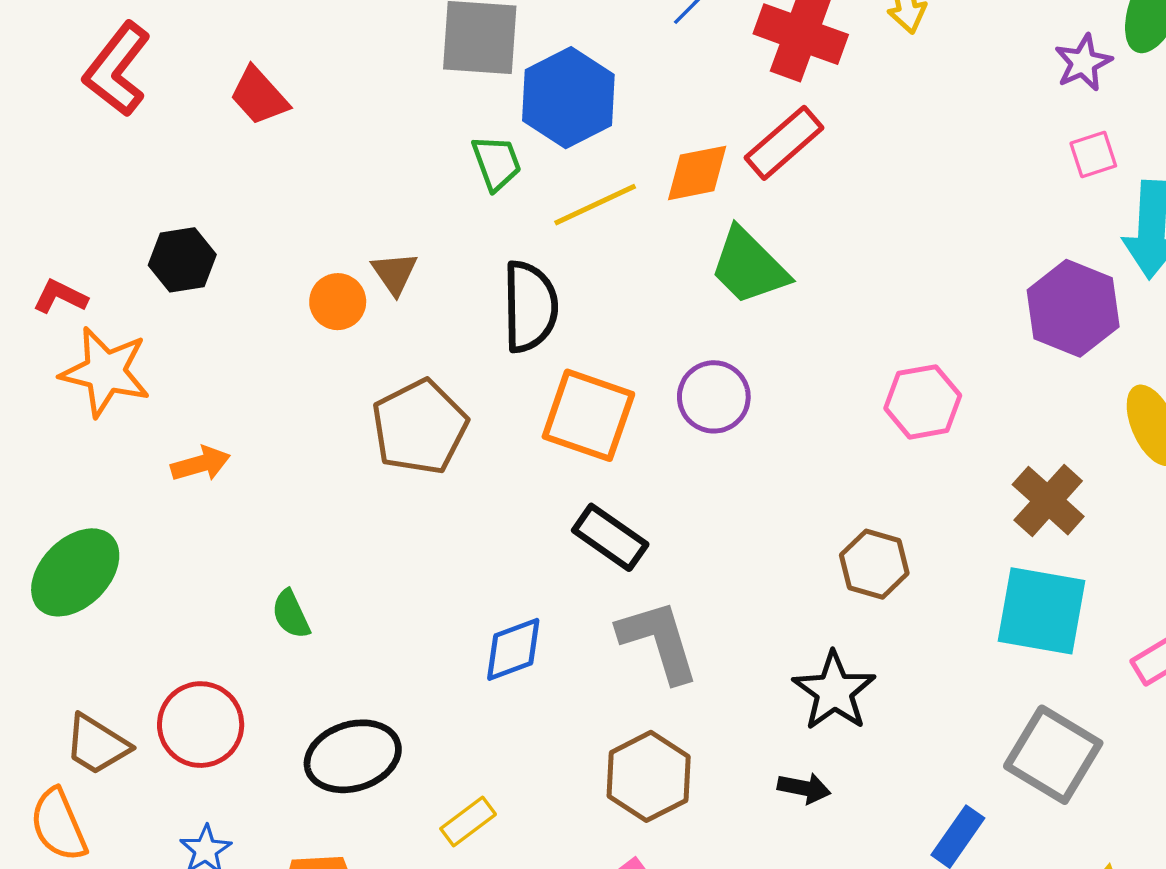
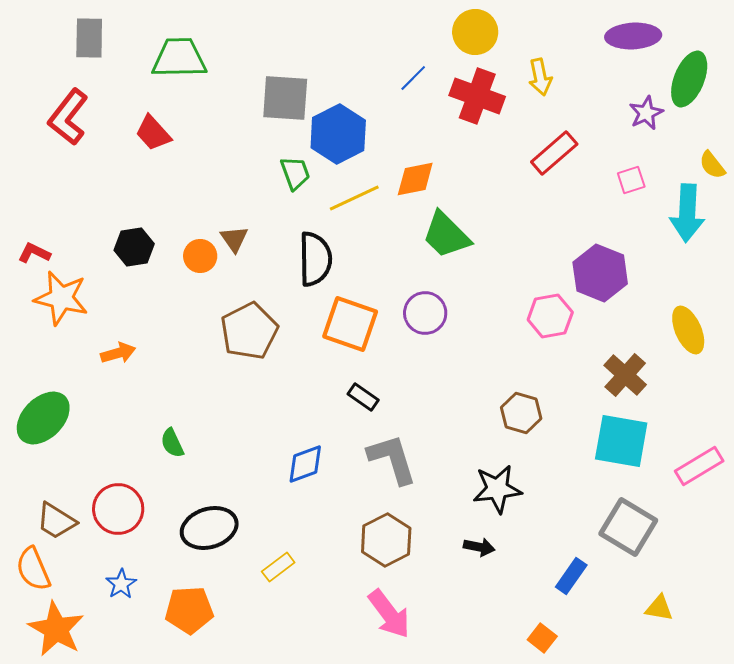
red rectangle: (784, 143) -> (554, 153), moved
pink square: (1093, 155) -> (631, 180), moved
black hexagon: (182, 260) -> (134, 247), moved
purple hexagon: (1073, 308) -> (600, 273), moved
black rectangle: (610, 537) -> (363, 397), size x0.7
black star: (834, 691) -> (497, 489), turned 30

